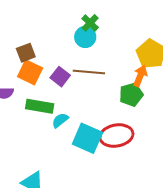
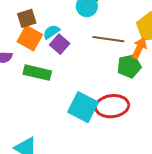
brown line: (89, 72) -> (108, 39), moved
cyan semicircle: (60, 120) -> (51, 32), moved

